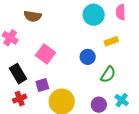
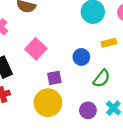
purple square: (42, 85) -> (54, 78), moved

